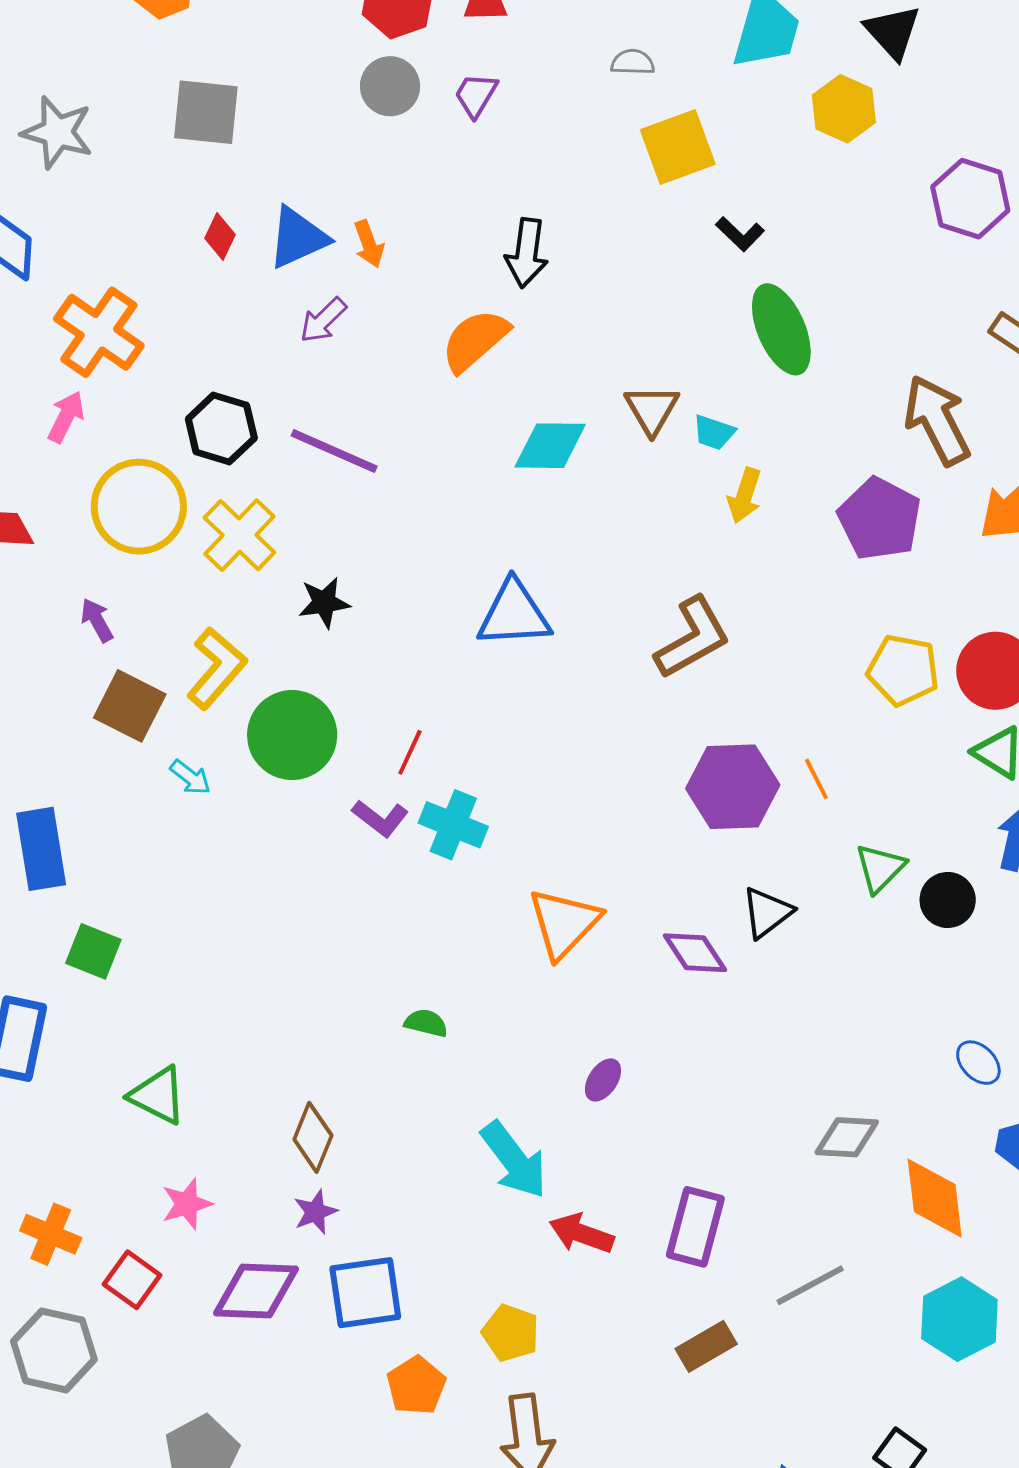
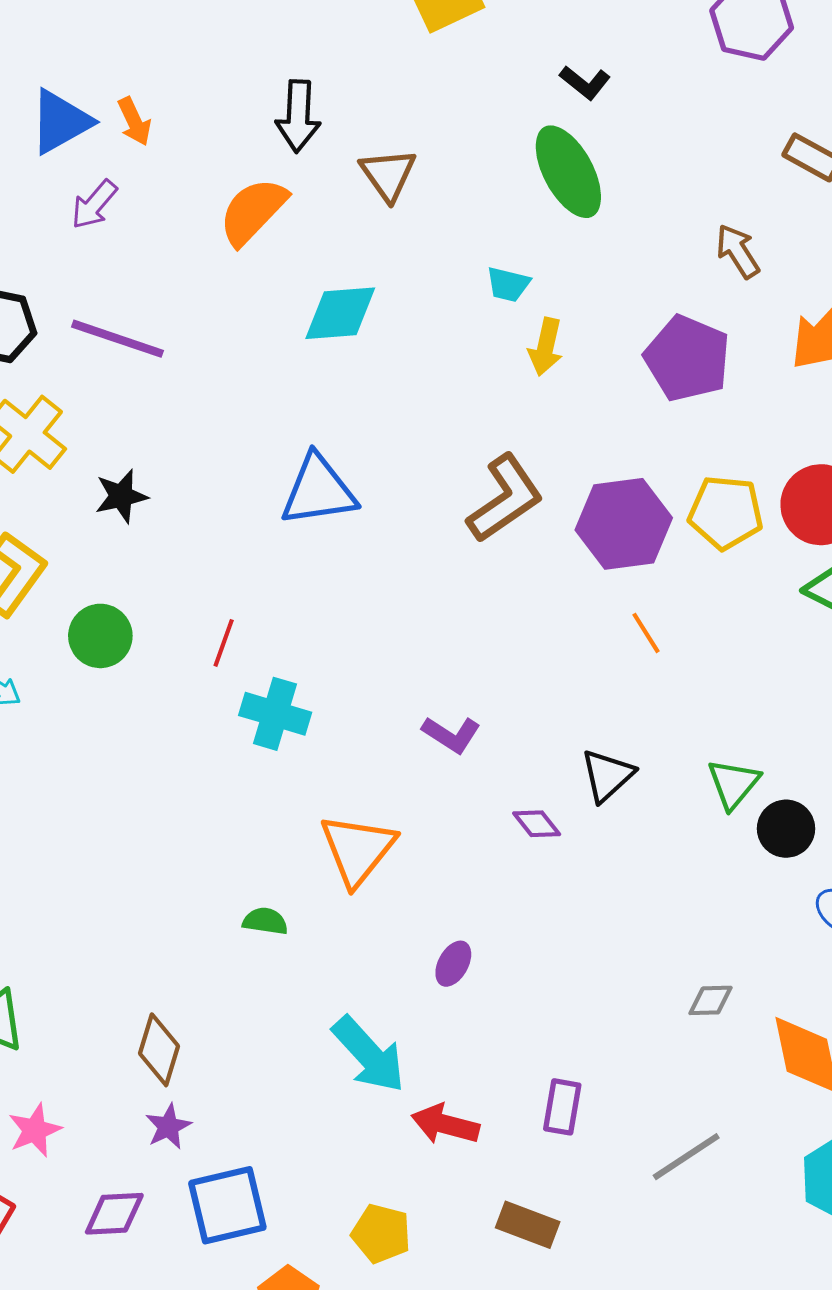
black L-shape: (740, 234) -> (585, 83), moved
brown triangle: (652, 409) -> (388, 175), moved
brown arrow: (937, 420) -> (738, 251), size x0.6
green circle: (292, 735) -> (100, 636), size x0.7
purple hexagon: (733, 787) -> (624, 524), moved
purple L-shape: (380, 818) -> (451, 735), moved
green triangle: (880, 868) -> (734, 784), moved
black circle: (948, 900) -> (786, 829), moved
orange triangle: (564, 923) -> (358, 850), moved
purple diamond: (695, 953) -> (537, 824), size x0.7
gray diamond: (847, 1137) -> (710, 1000), size x0.7
purple rectangle: (695, 1227) -> (562, 1107), size x0.7
purple diamond: (256, 1291) -> (114, 1214), size x0.7
brown rectangle: (706, 1346) -> (528, 1225), moved, turned 56

